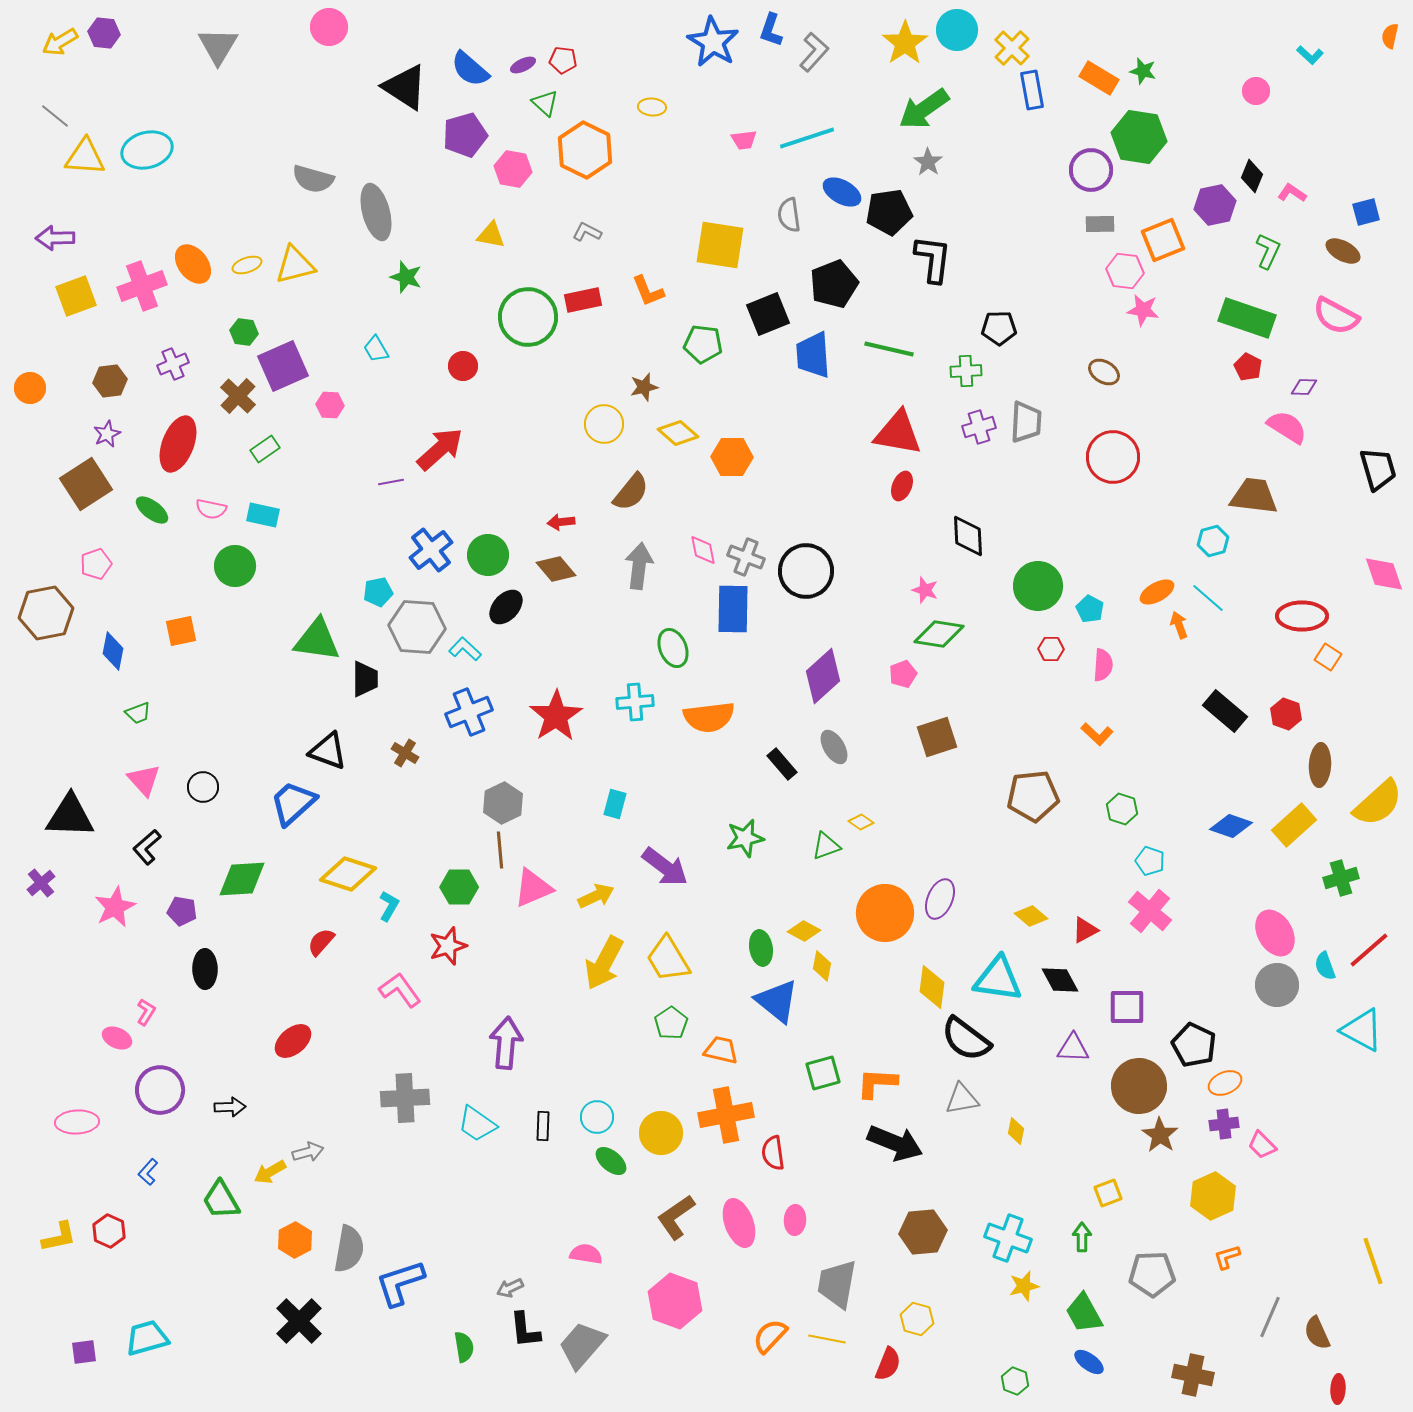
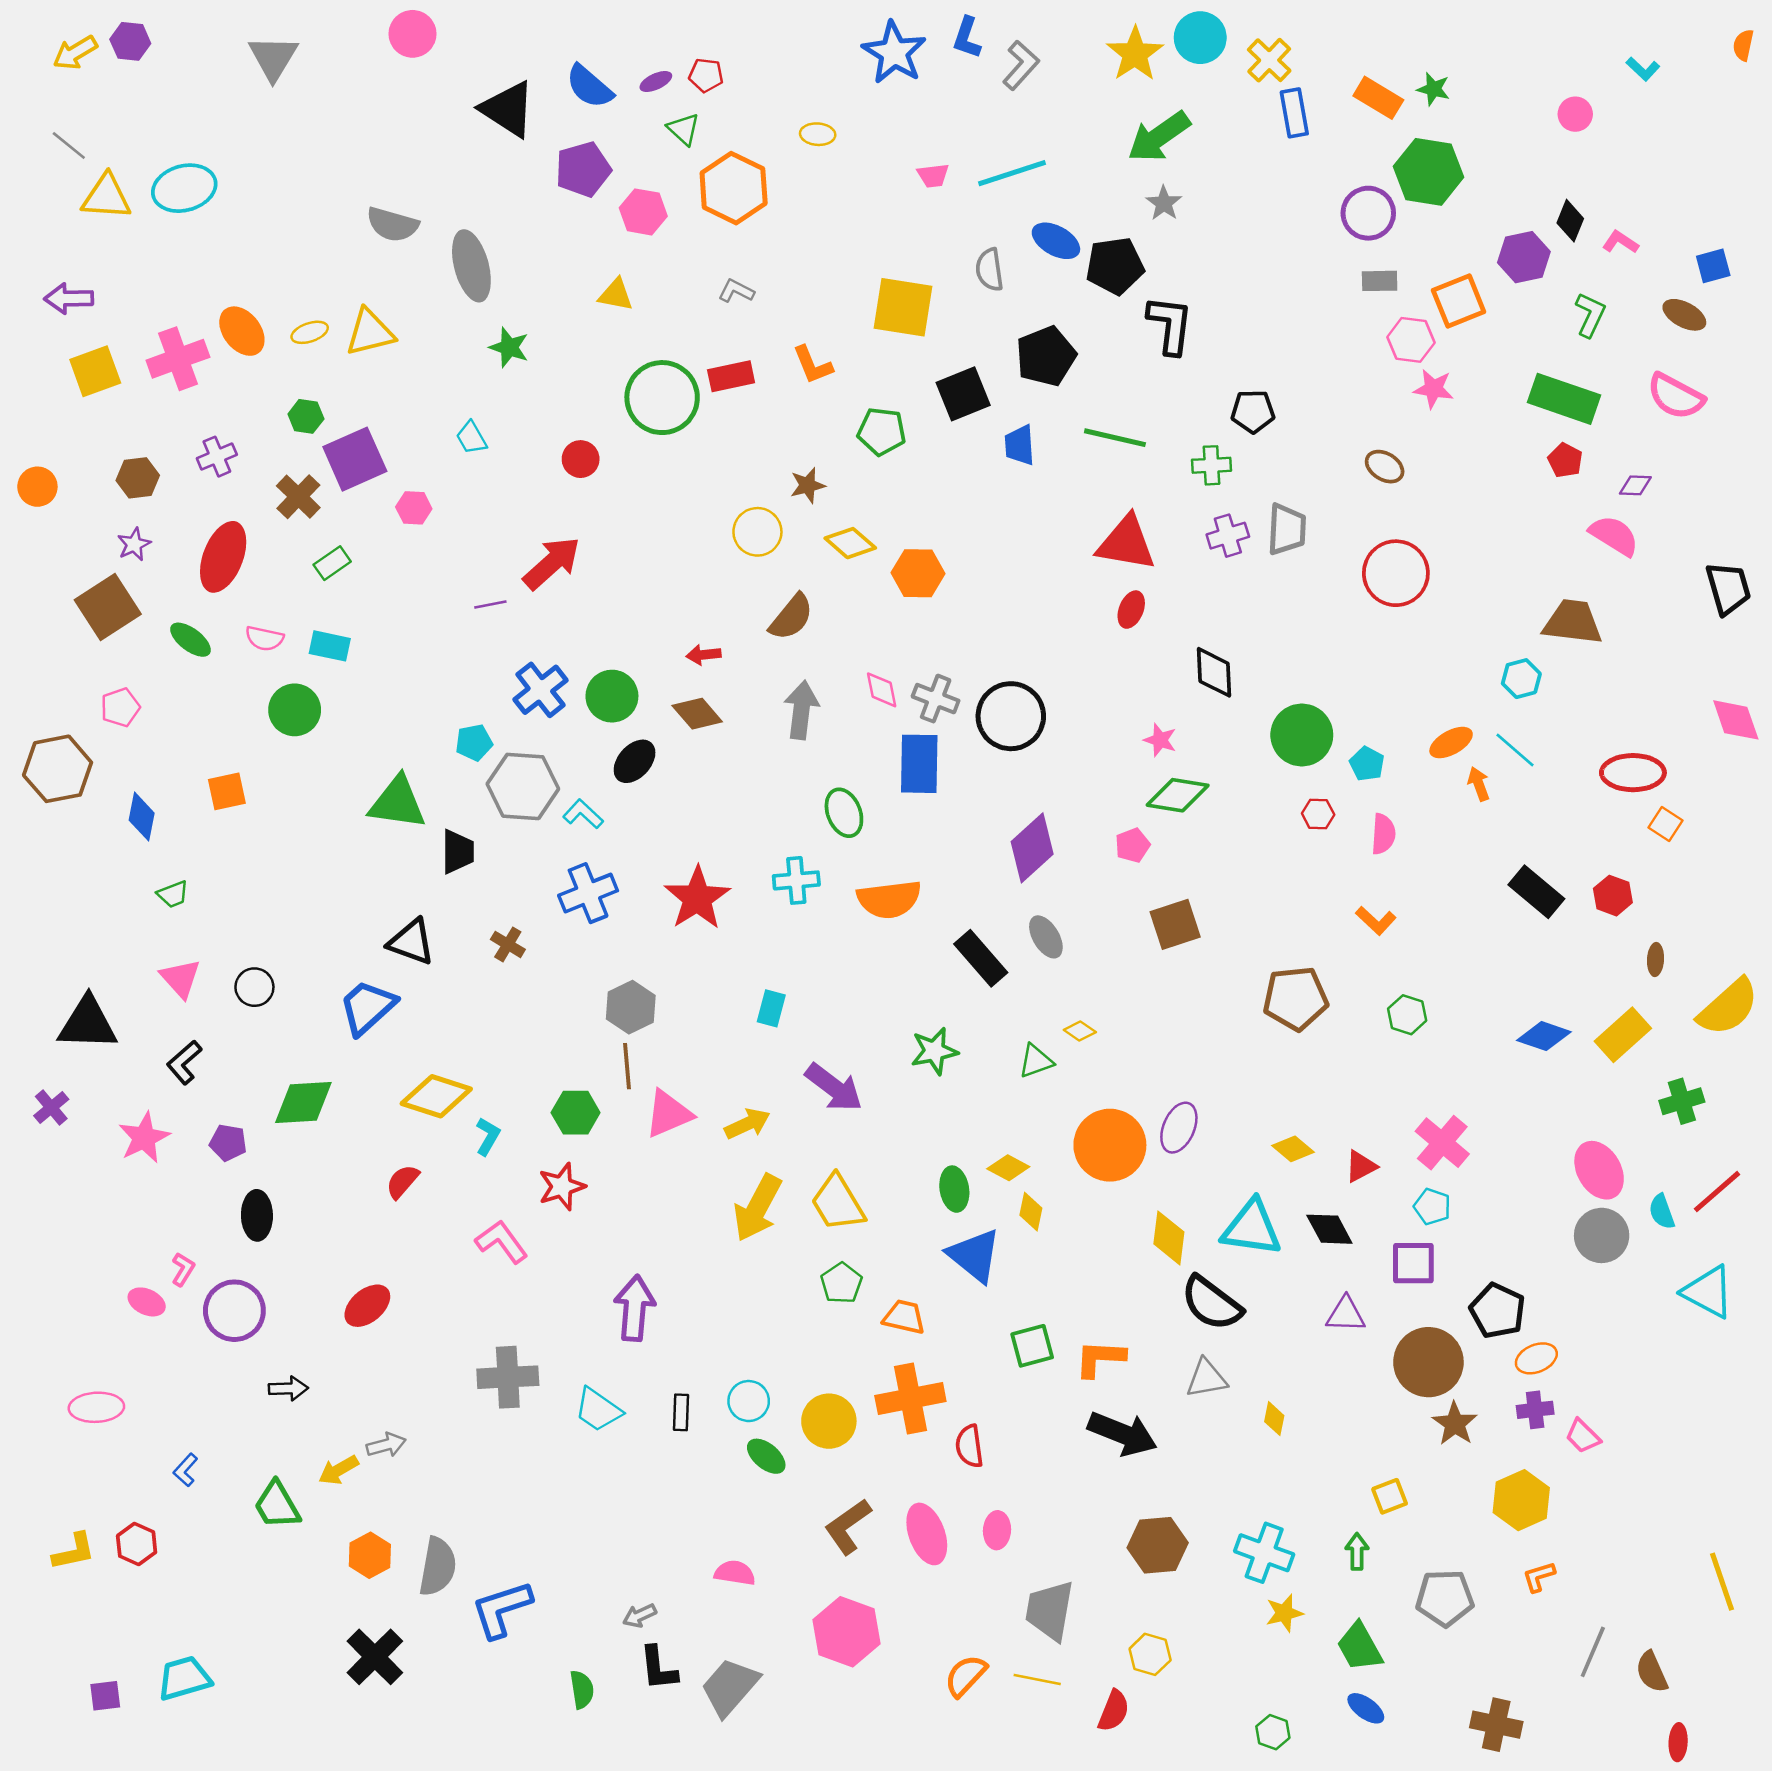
blue trapezoid: (813, 355) -> (1020, 445), size x0.7
black rectangle: (782, 764) -> (981, 958), size x1.4
brown ellipse: (1320, 765) -> (1656, 960), size x0.6
cyan pentagon: (1150, 861) -> (1432, 1207), moved
purple circle: (160, 1090) -> (234, 1311), moved

